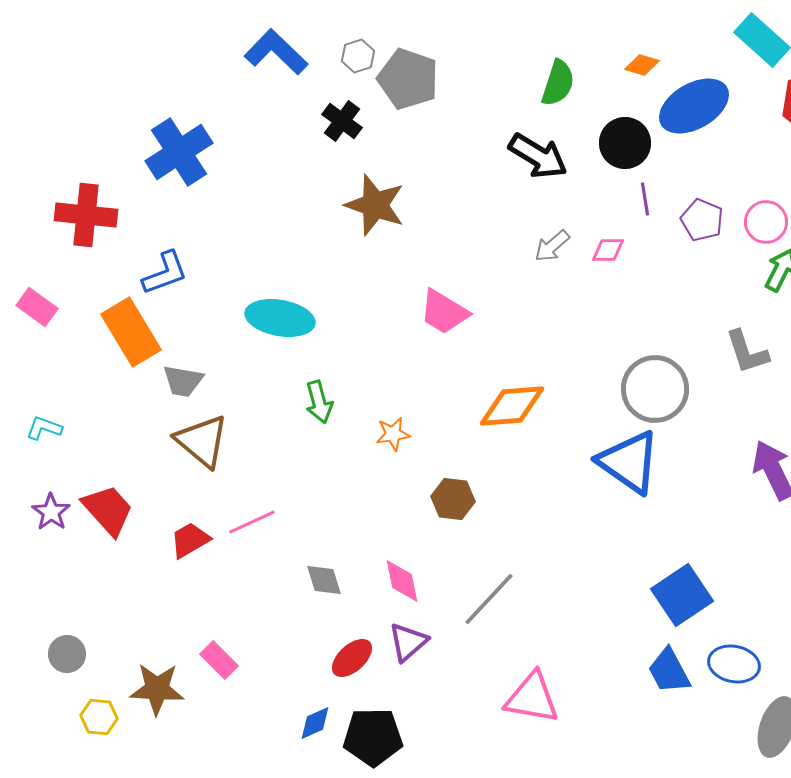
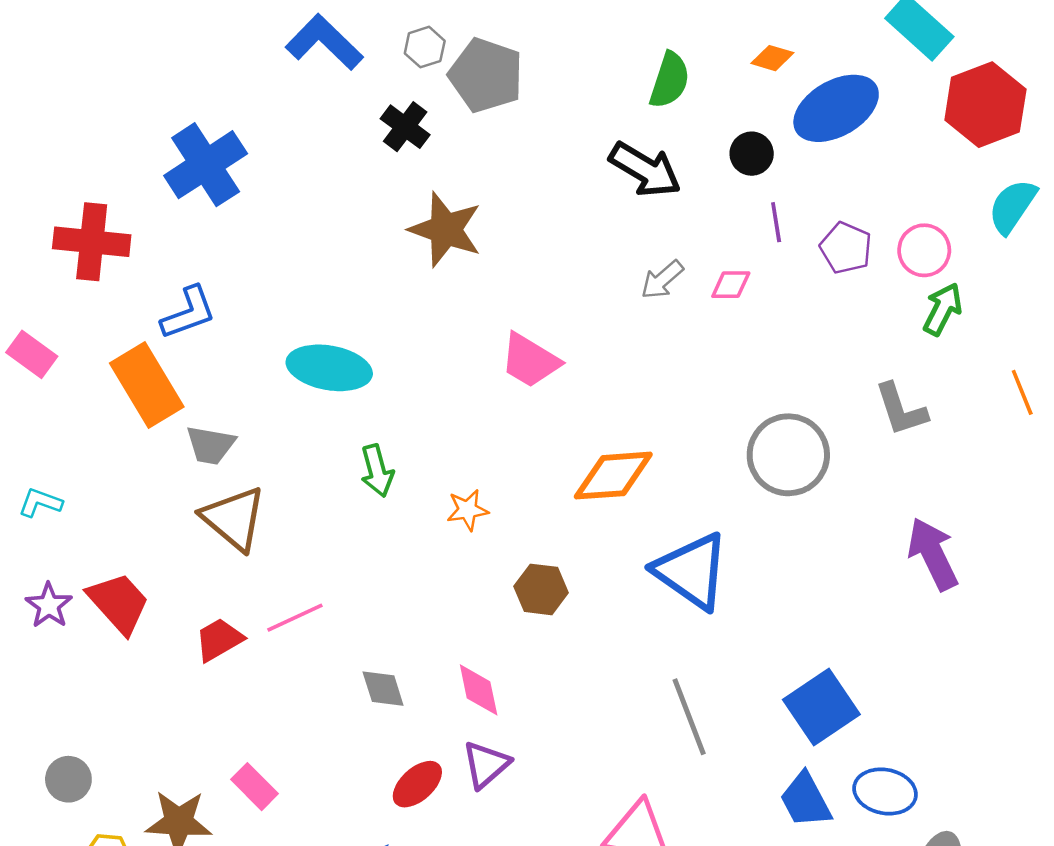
black circle: (625, 143) -> (752, 154), size x0.7
blue triangle: (629, 462) -> (692, 571), moved
gray line: (489, 599) -> (689, 717), moved, turned -64

